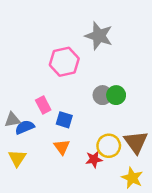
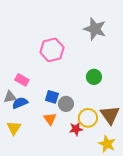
gray star: (99, 36) -> (95, 29), moved
gray circle: (103, 95) -> (66, 104), moved
pink rectangle: (43, 105) -> (22, 80), moved, turned -32

